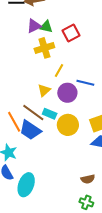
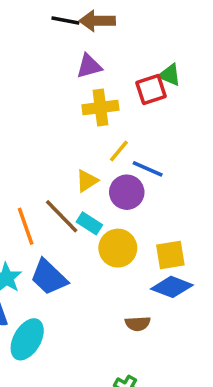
green triangle: (46, 27) -> (170, 75), moved
blue line: (85, 83) -> (148, 169), moved
blue trapezoid: (30, 130) -> (49, 277), moved
brown semicircle: (88, 179) -> (138, 324), moved

